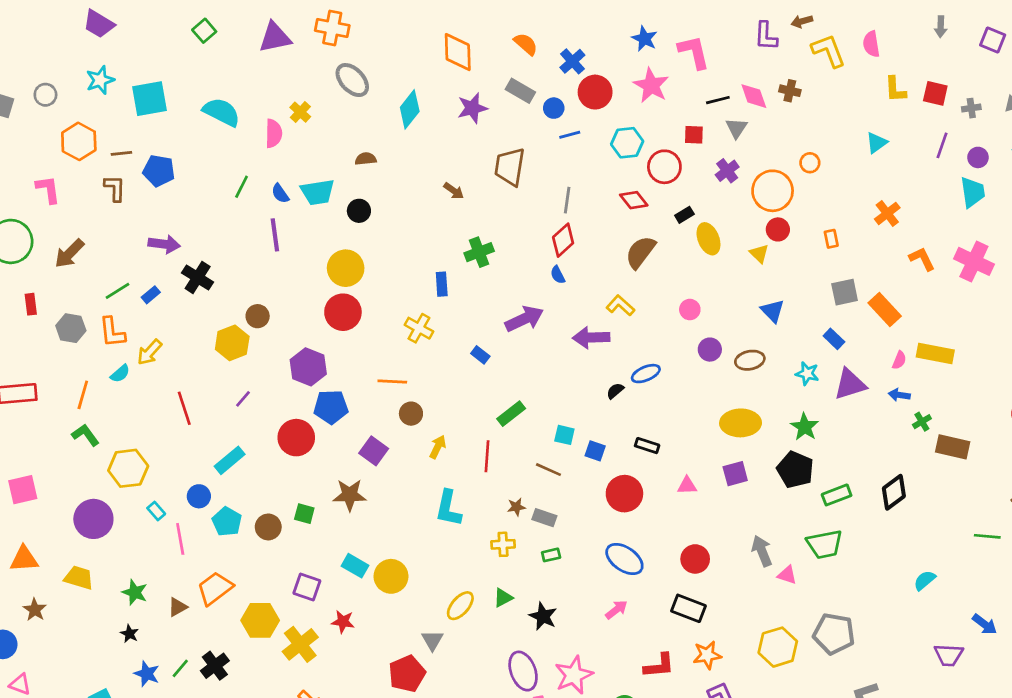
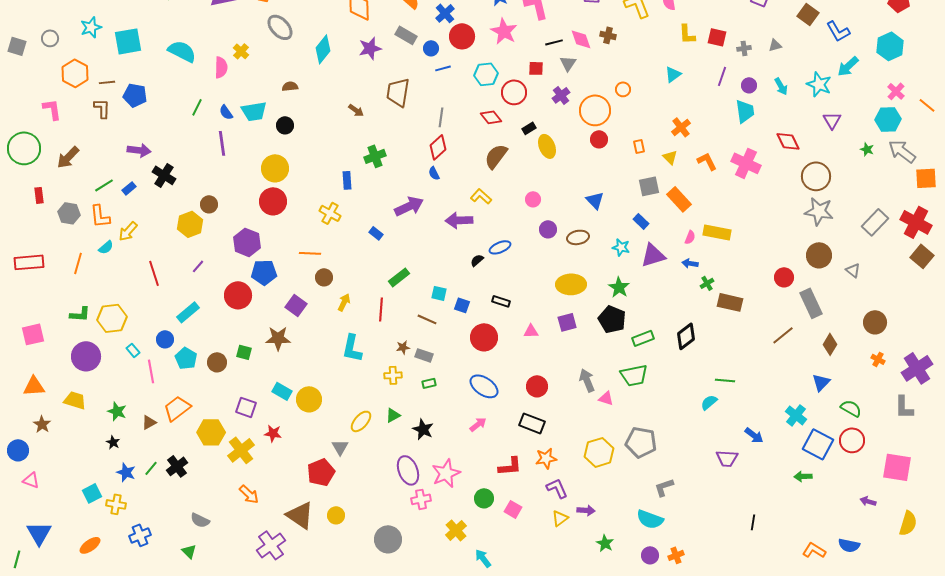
yellow triangle: (759, 253) -> (670, 157), moved
green L-shape: (85, 435) -> (80, 314), moved, turned 130
green line: (987, 536) -> (725, 380), moved

